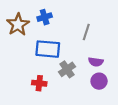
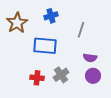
blue cross: (45, 17) -> (51, 16), moved
gray cross: (67, 69) -> (61, 75), moved

